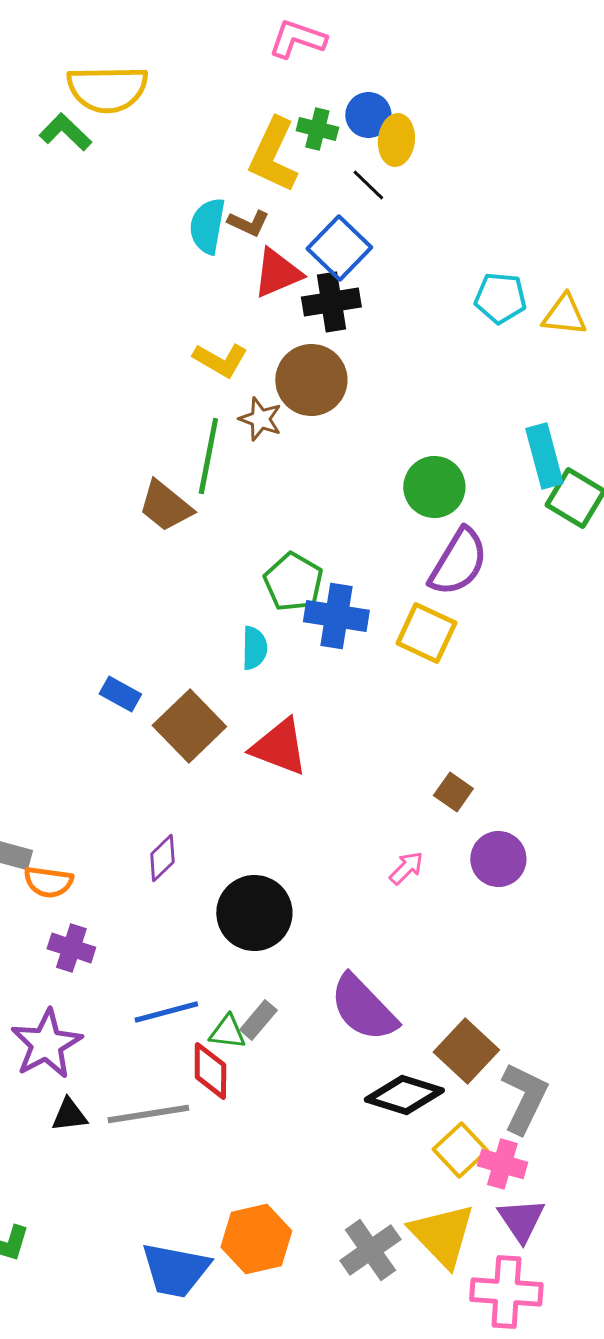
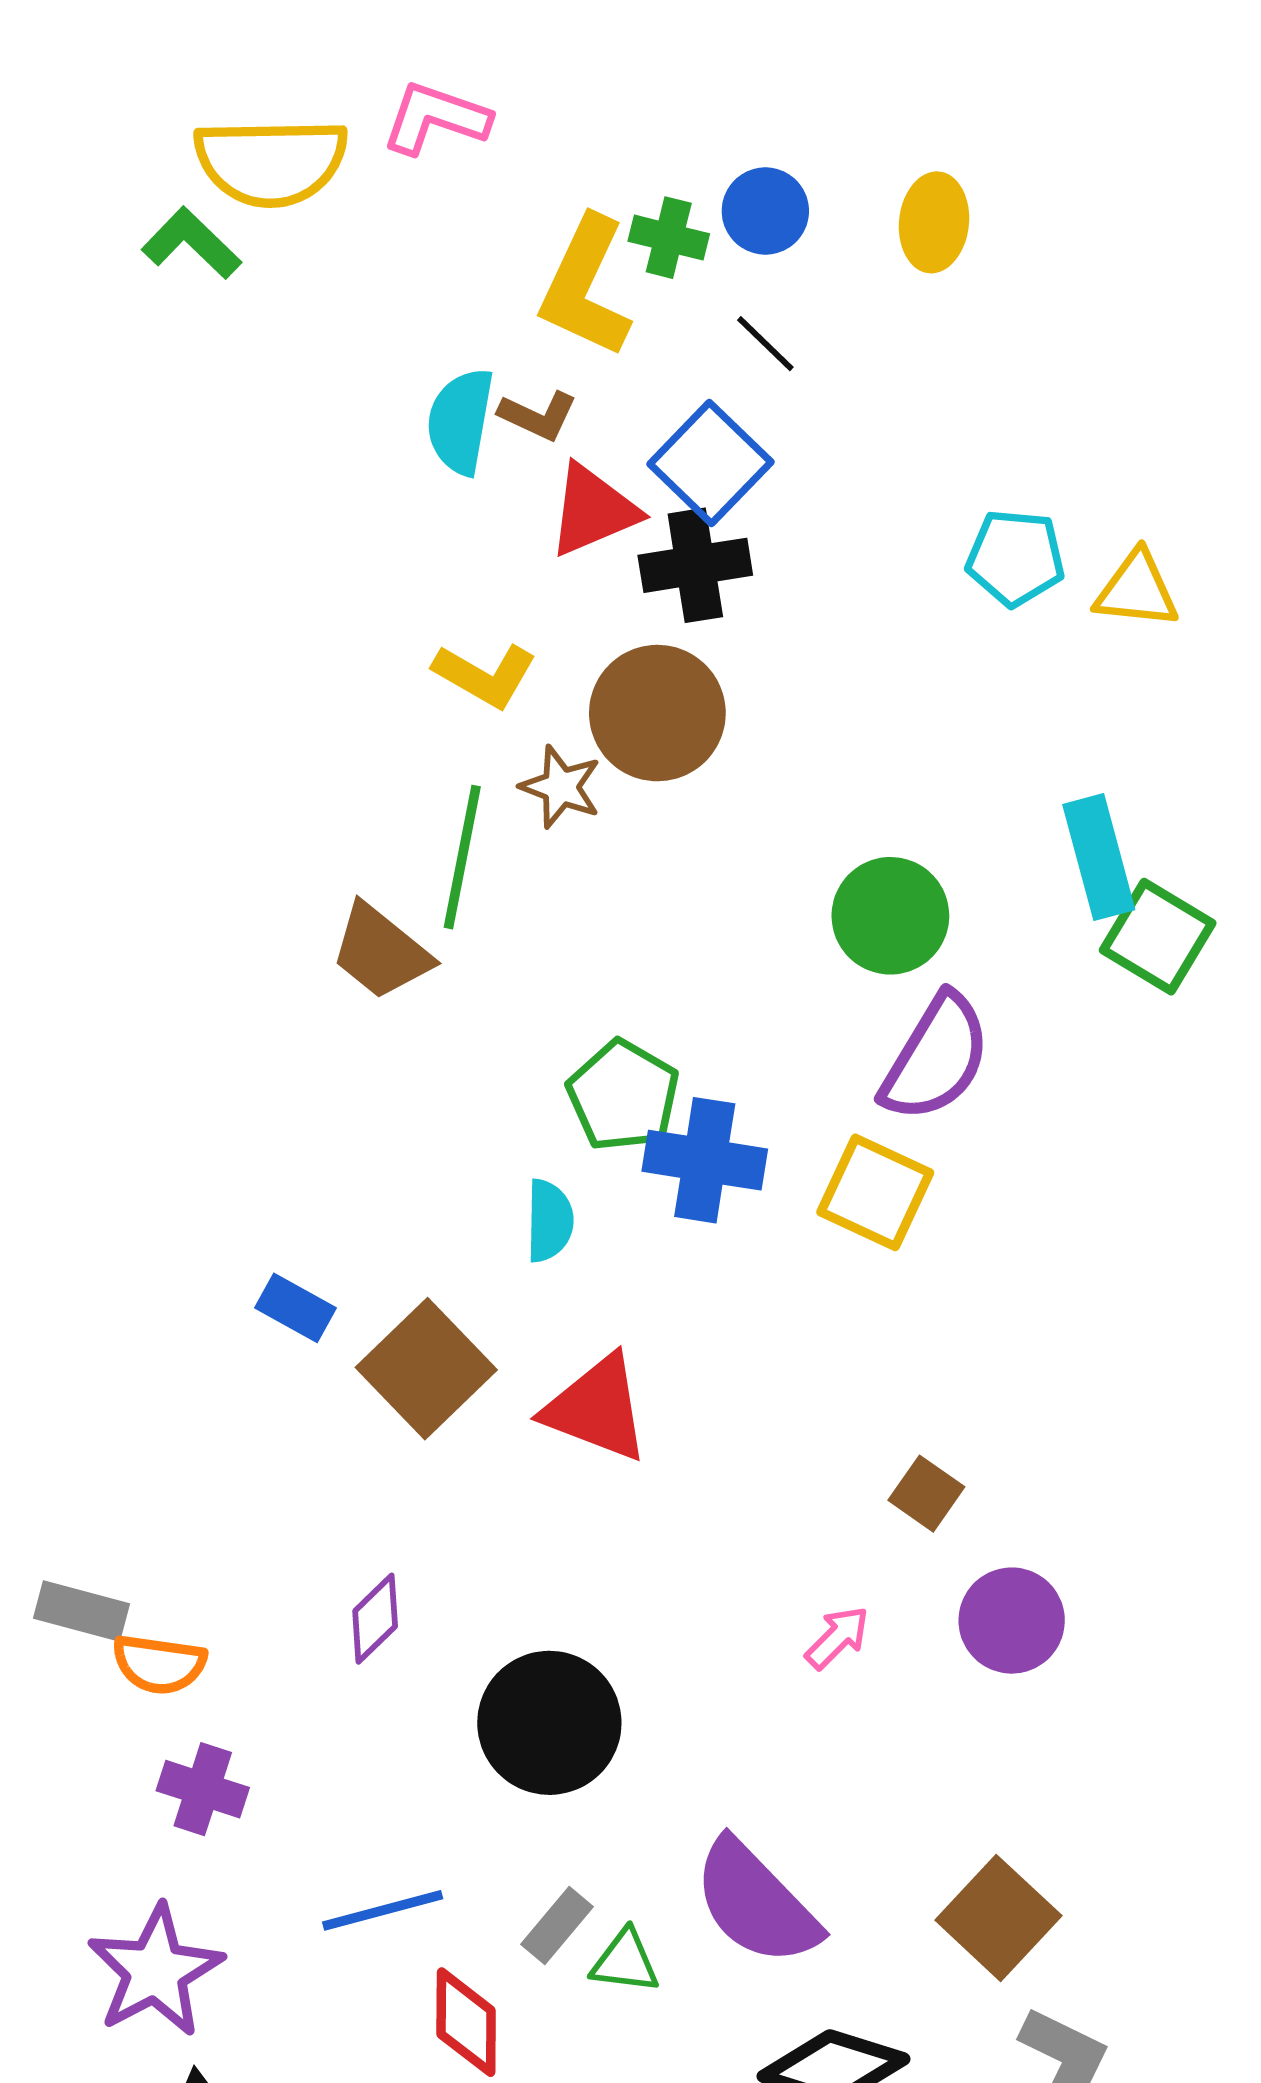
pink L-shape: (297, 39) -> (436, 118), moved
yellow ellipse: (396, 140) -> (934, 222), moved
green triangle: (227, 1032) -> (625, 1962), moved
brown square: (466, 1051) -> (998, 1918), moved

